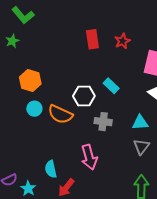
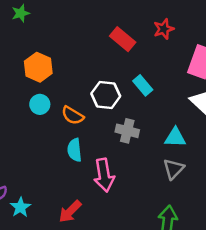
red rectangle: (92, 39) -> (123, 39), moved, turned -48
orange semicircle: (60, 114) -> (73, 115), size x0.7
cyan semicircle: (51, 169) -> (74, 150), moved

